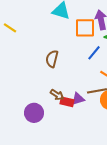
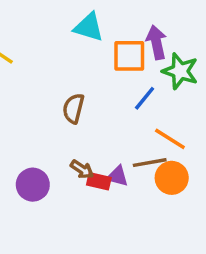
purple triangle: (78, 99) -> (117, 176), turned 32
purple circle: (34, 113) -> (33, 185), moved

